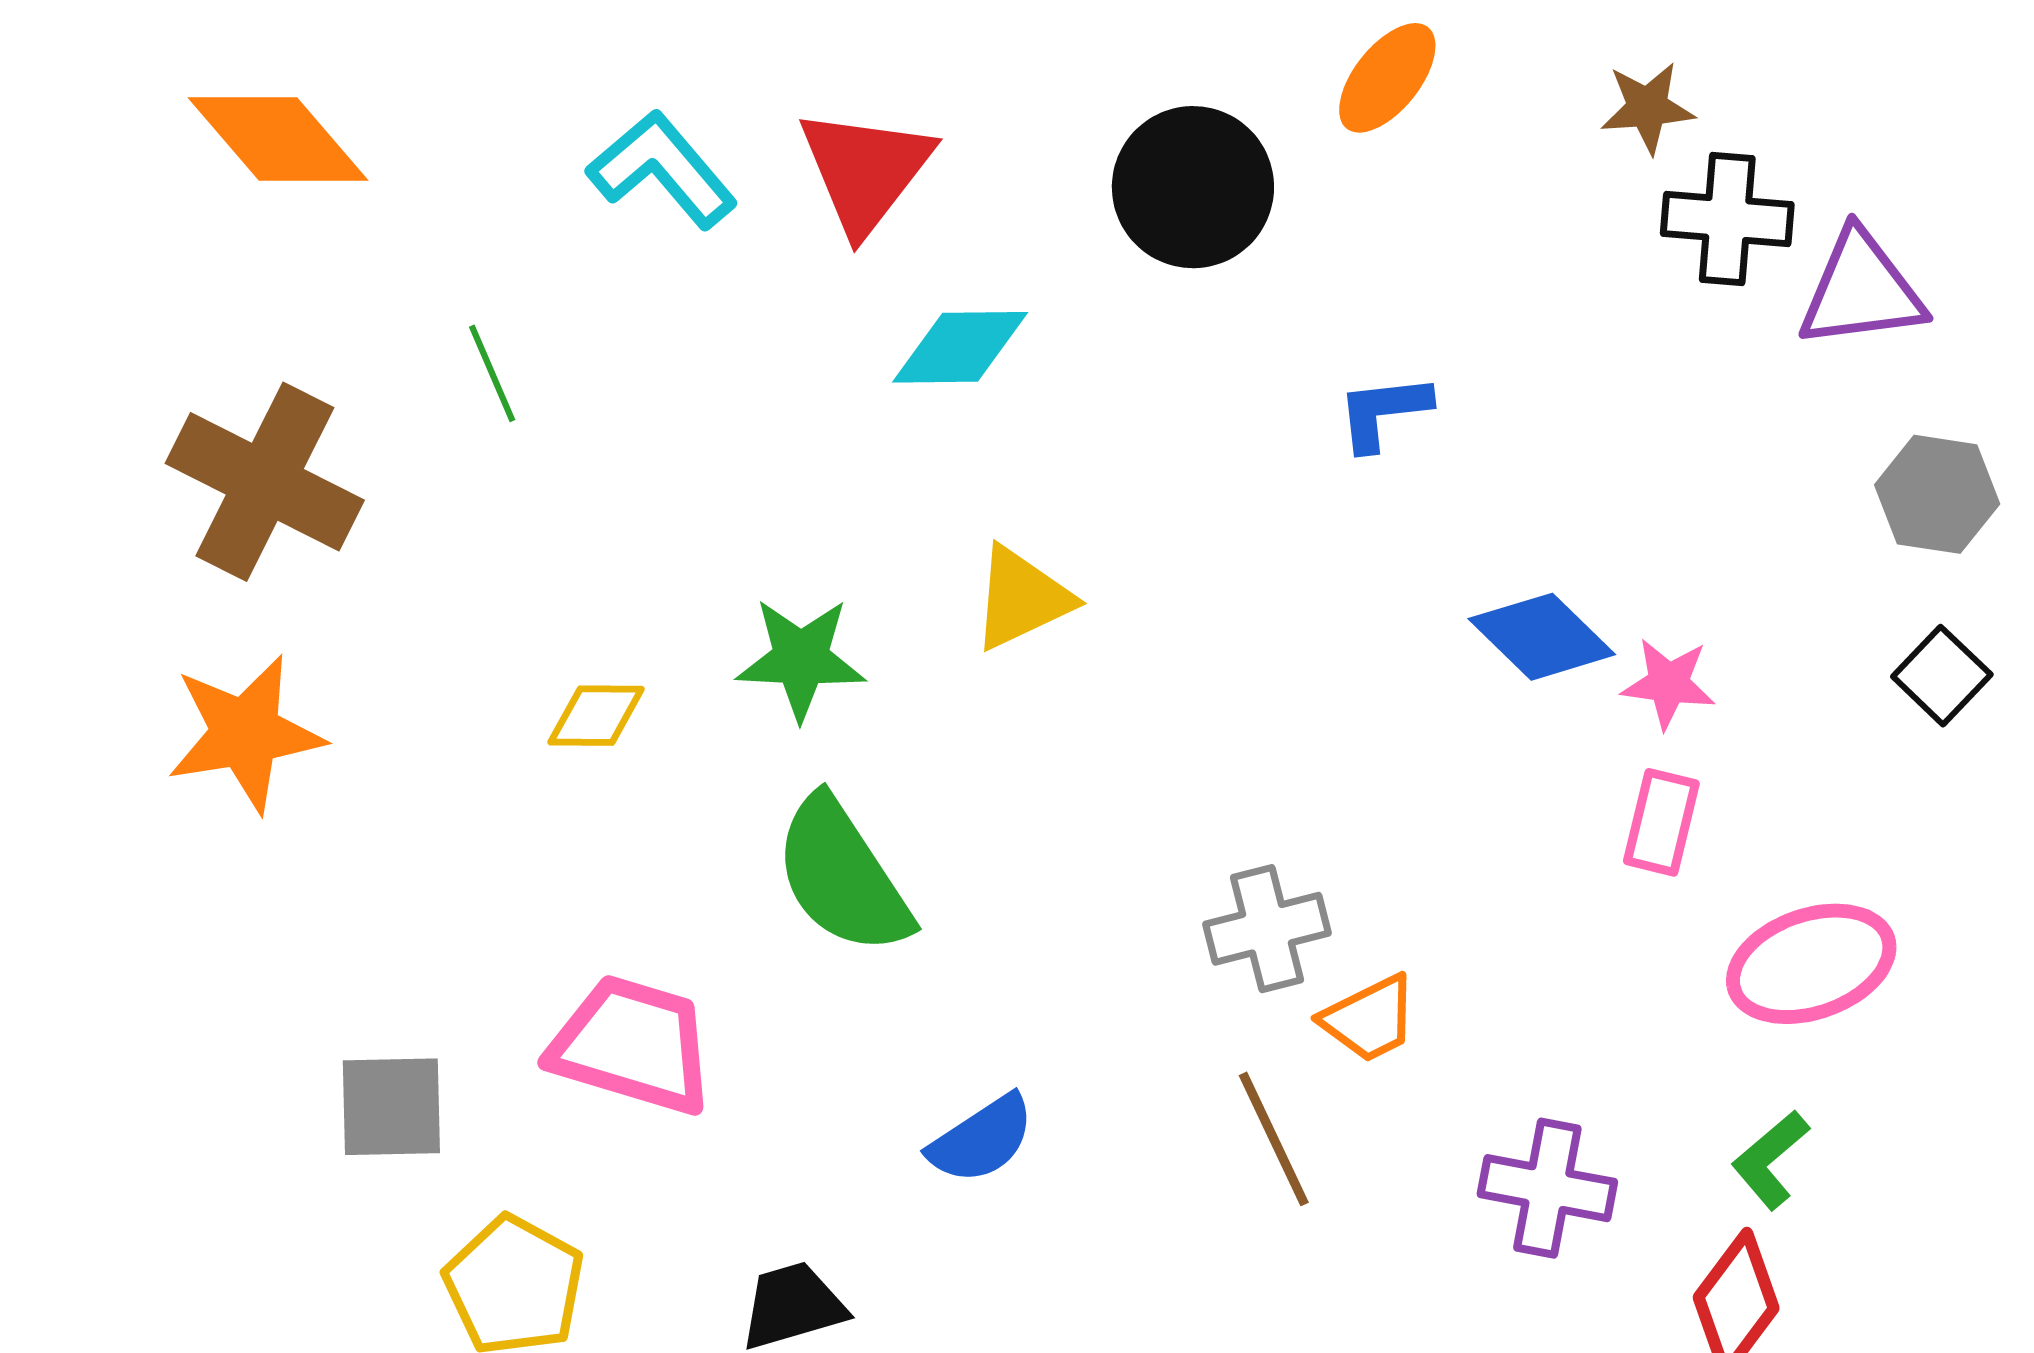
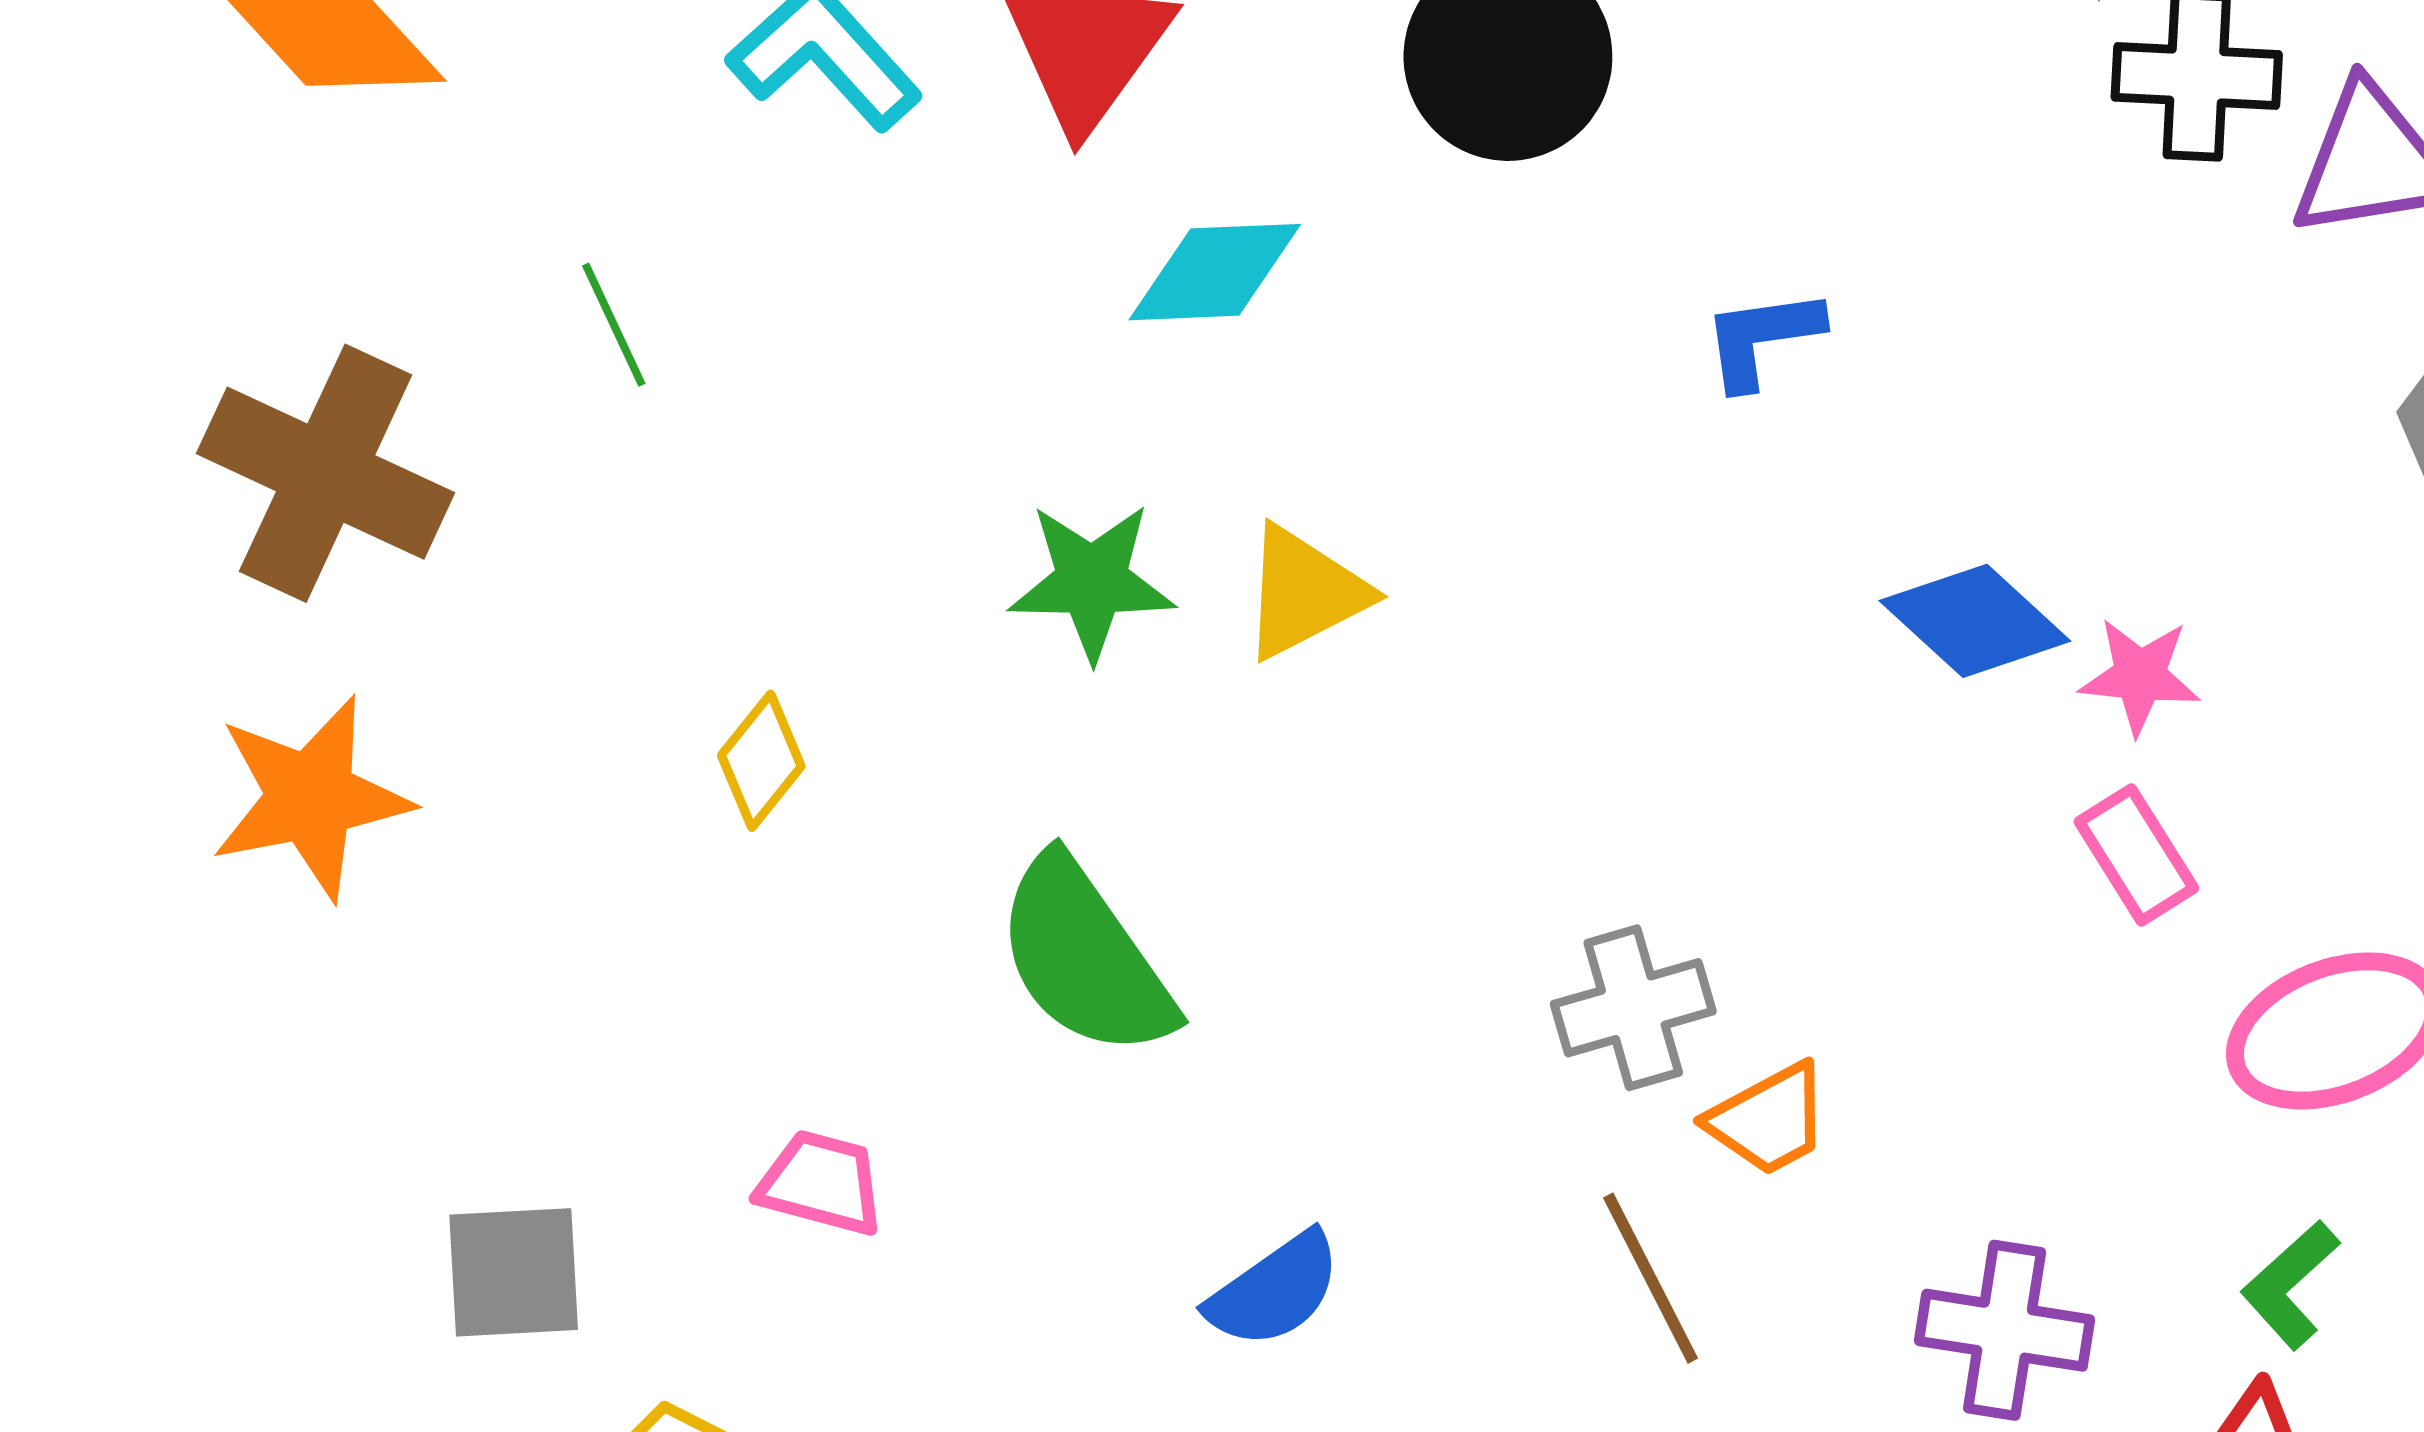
green star: (801, 659) -> (1092, 581), moved
yellow diamond: (596, 716) -> (761, 761), turned -50
pink rectangle: (1661, 822) -> (2136, 855), turned -44
pink trapezoid: (632, 1045) -> (821, 1183), size x0.6

